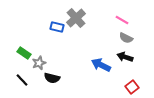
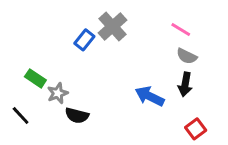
blue rectangle: (57, 27) -> (84, 40), turned -64
black arrow: (125, 57) -> (185, 84), turned -98
black line: (22, 80) -> (21, 116), moved

